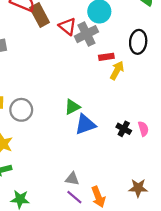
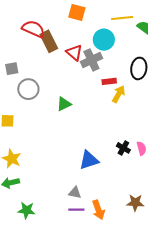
green triangle: (72, 107) -> (64, 104), moved
gray circle: (21, 110) -> (28, 89), moved
blue triangle: (85, 125) -> (89, 160), moved
purple line: (74, 197) -> (76, 210), turned -42

